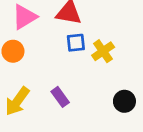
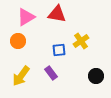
blue square: (76, 43) -> (59, 50), moved

